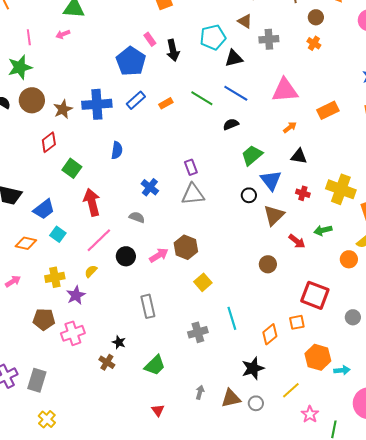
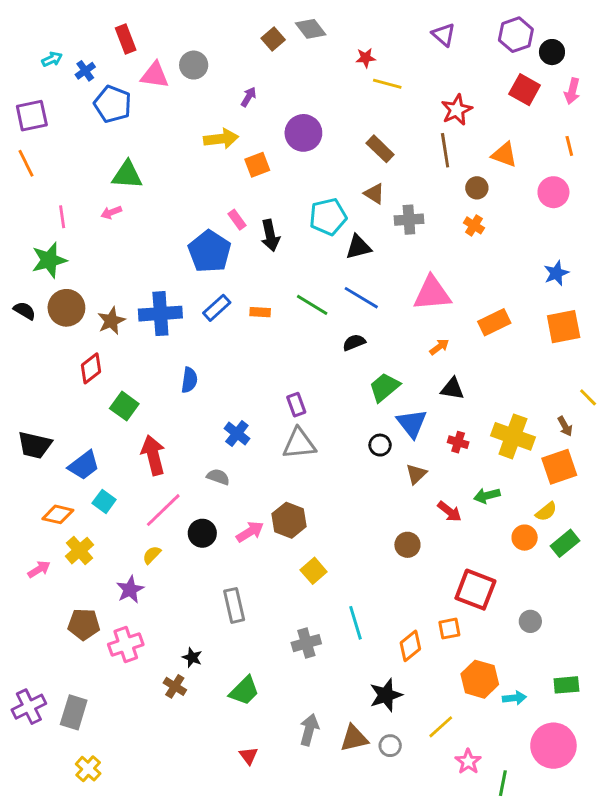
orange rectangle: (166, 103) -> (260, 312), turned 32
brown triangle: (274, 215) -> (416, 474), size x0.7
yellow cross: (55, 277) -> (79, 551), moved, turned -30
gray arrow: (200, 392) -> (309, 730), size x1.5

